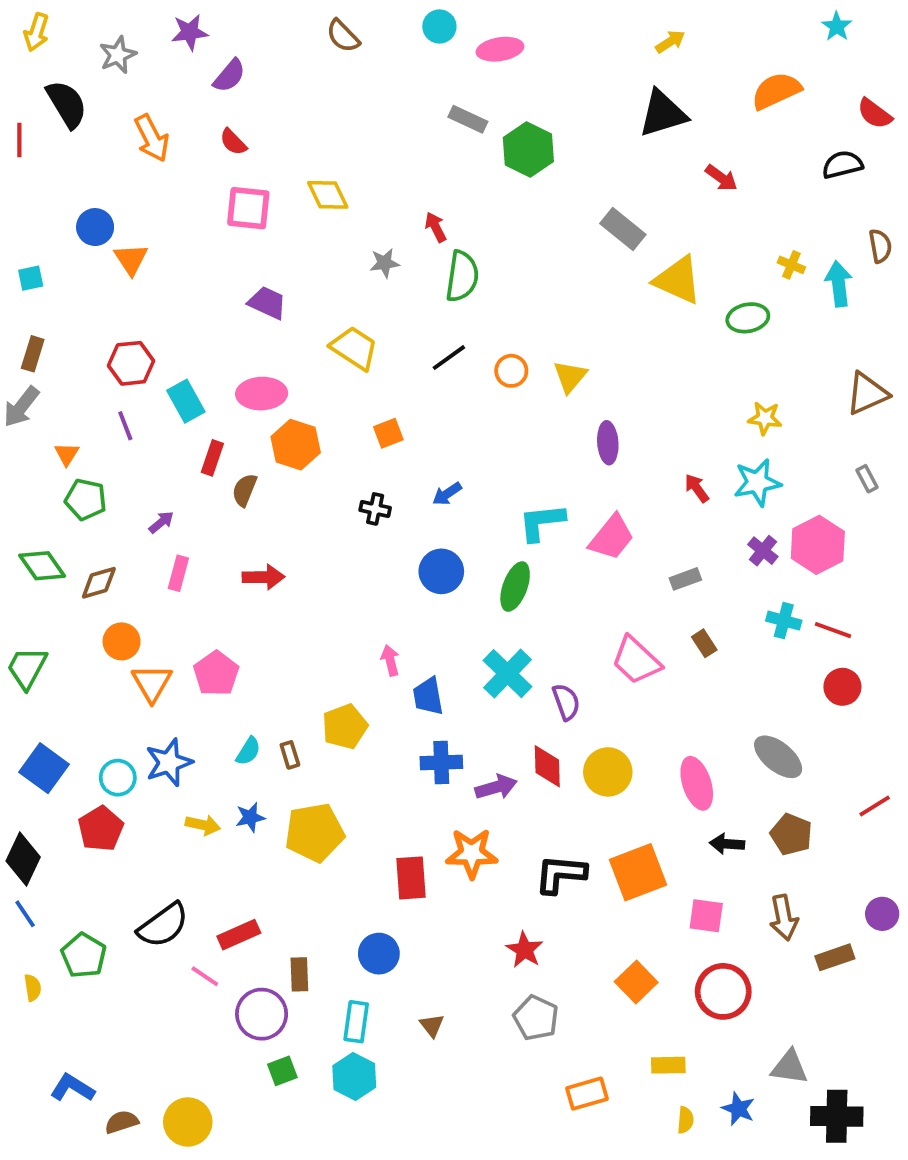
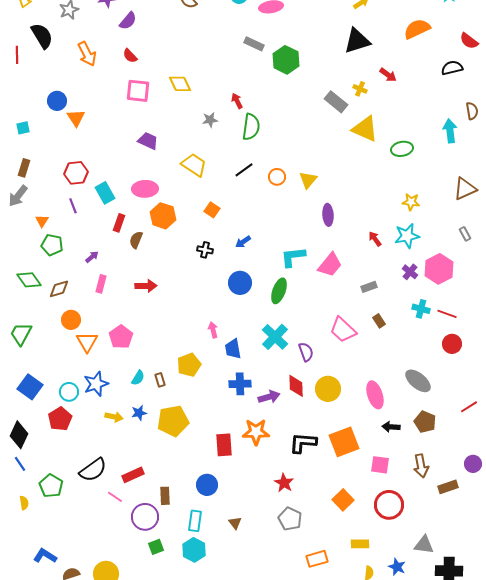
yellow cross: (791, 265) -> (360, 89), moved
orange square: (388, 433) -> (212, 210), turned -35

